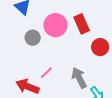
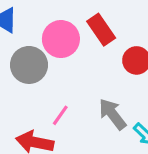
gray circle: (33, 38) -> (29, 65), size x1.5

